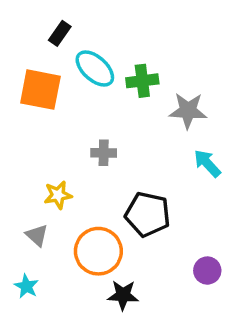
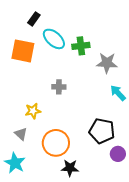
black pentagon: (148, 214) -> (102, 131), moved
cyan star: (26, 286) -> (15, 163), size x1.5

